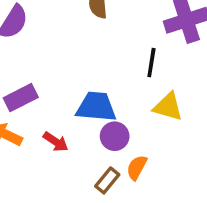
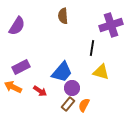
blue trapezoid: (96, 107) -> (62, 72), turned 125
brown rectangle: (107, 180) -> (68, 104), moved

